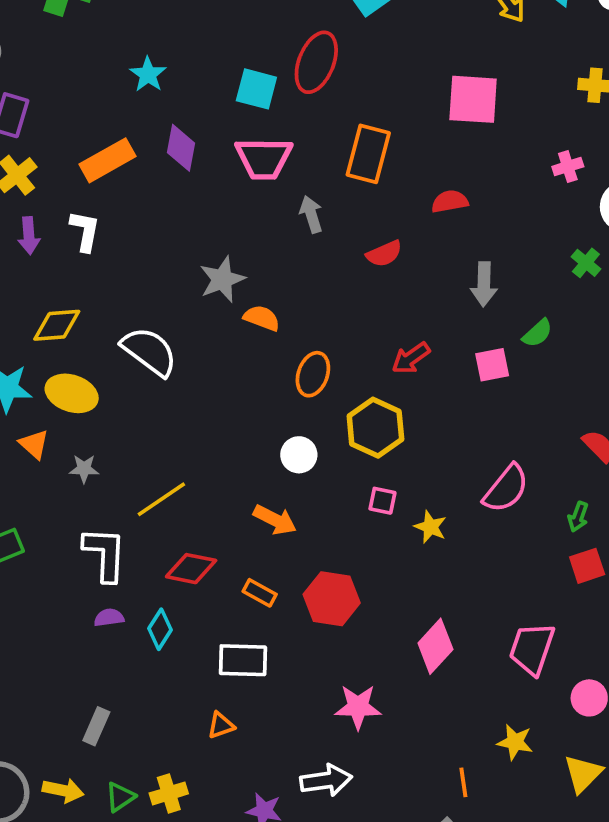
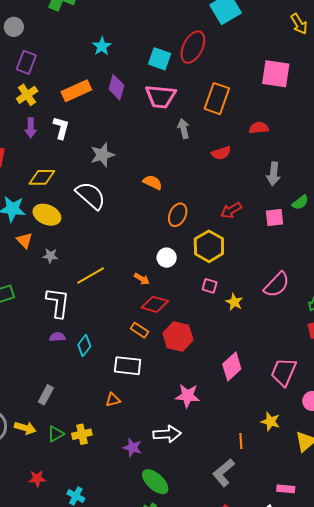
gray star: (222, 279) -> (102, 155), moved
orange arrow: (275, 520) -> (142, 279), moved, size x0.7
red diamond: (191, 569) -> (155, 304), moved

